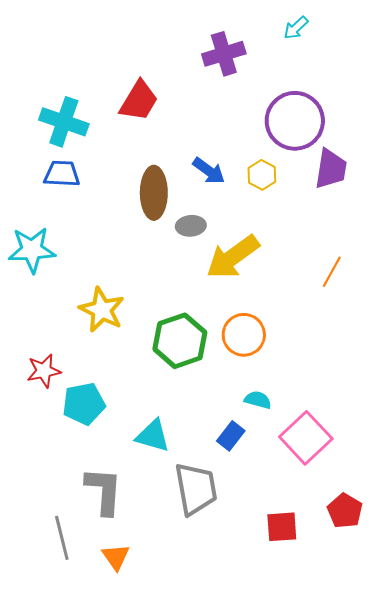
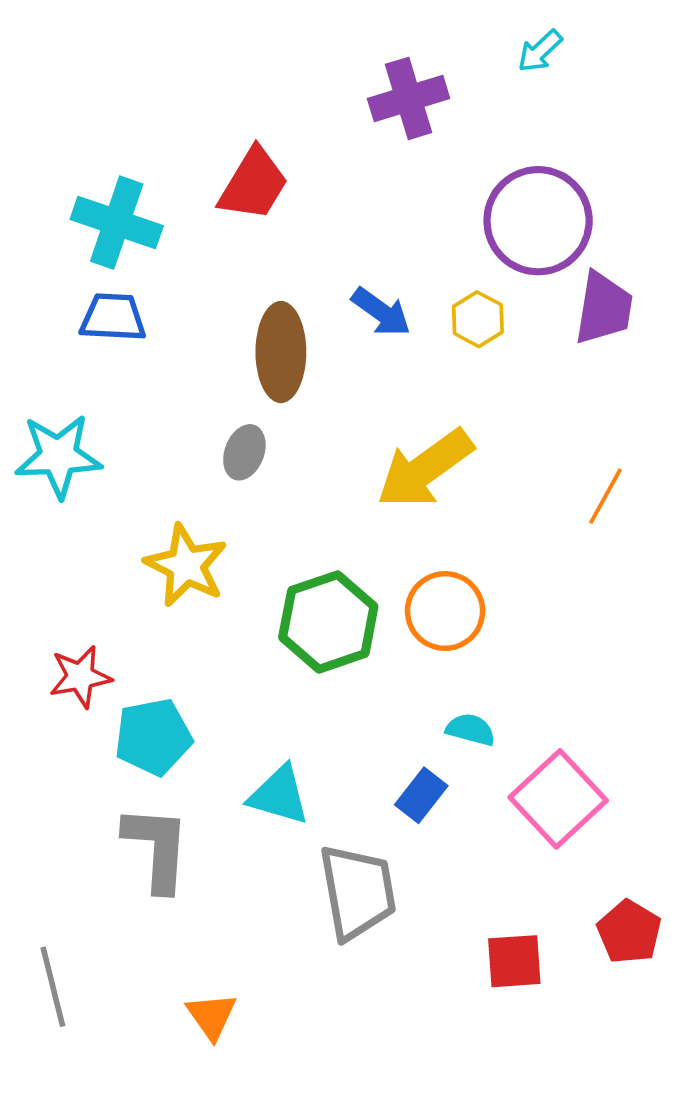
gray ellipse: (191, 226) -> (244, 452), moved, turned -64
gray L-shape: (104, 491) -> (157, 848), moved
gray line: (62, 538) -> (53, 987), moved

